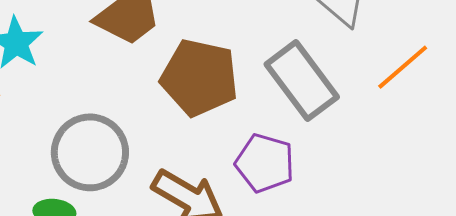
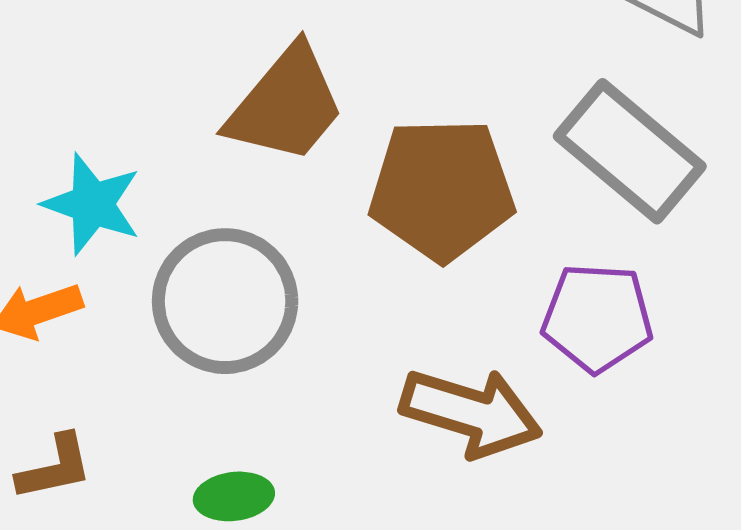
gray circle: (90, 152) -> (225, 301), moved

